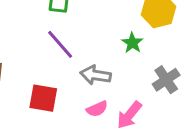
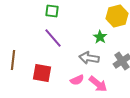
gray arrow: (95, 75) -> (89, 58), moved
pink arrow: (129, 115) -> (98, 84), turned -90

